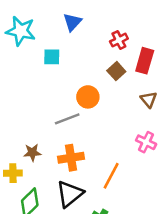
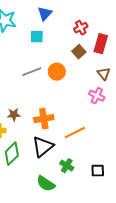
cyan square: (52, 57) -> (37, 37), moved
gray line: (67, 119) -> (32, 72), moved
pink cross: (146, 142) -> (97, 96), moved
orange line: (111, 176) -> (75, 133), turned 35

